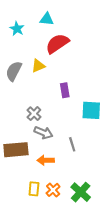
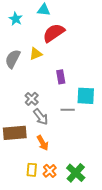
gray arrow: (44, 133) -> (41, 117), turned 30
gray line: (72, 144) -> (68, 110), moved, turned -72
orange arrow: (46, 160) -> (43, 143), turned -119

